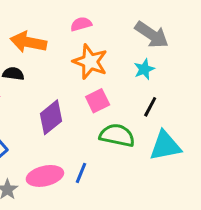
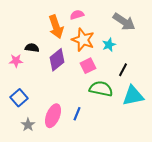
orange arrow: (28, 42) -> (56, 27), moved, turned -120
cyan star: (144, 69) -> (109, 45), moved
purple diamond: (51, 117) -> (57, 60), moved
pink ellipse: (45, 176) -> (53, 116), turned -55

